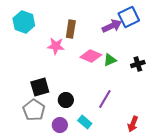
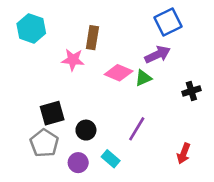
purple arrow: (112, 26) -> (158, 55), moved
black cross: (138, 64) -> (191, 91), moved
red arrow: (133, 124) -> (184, 154), moved

